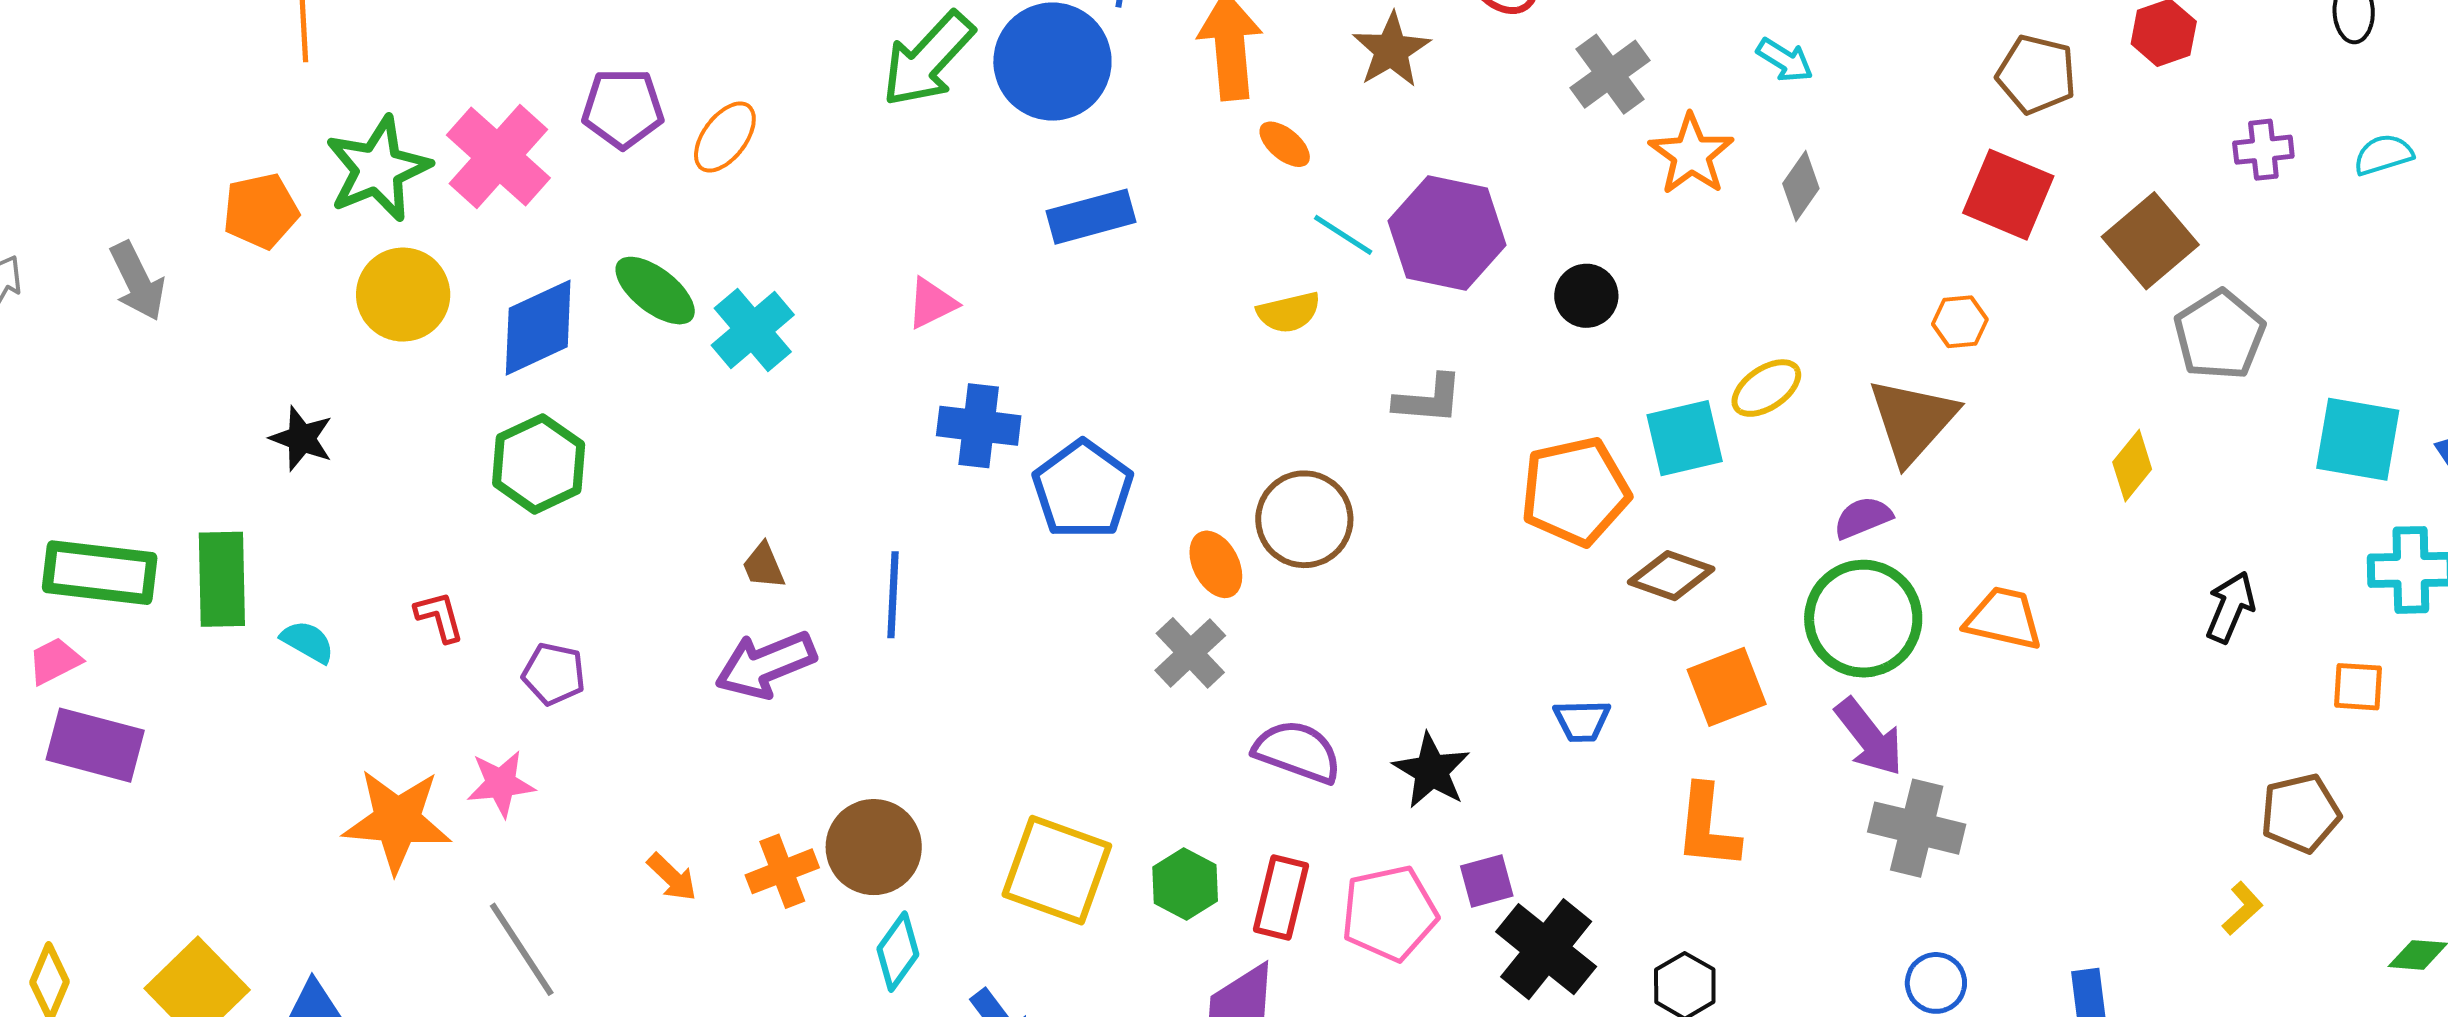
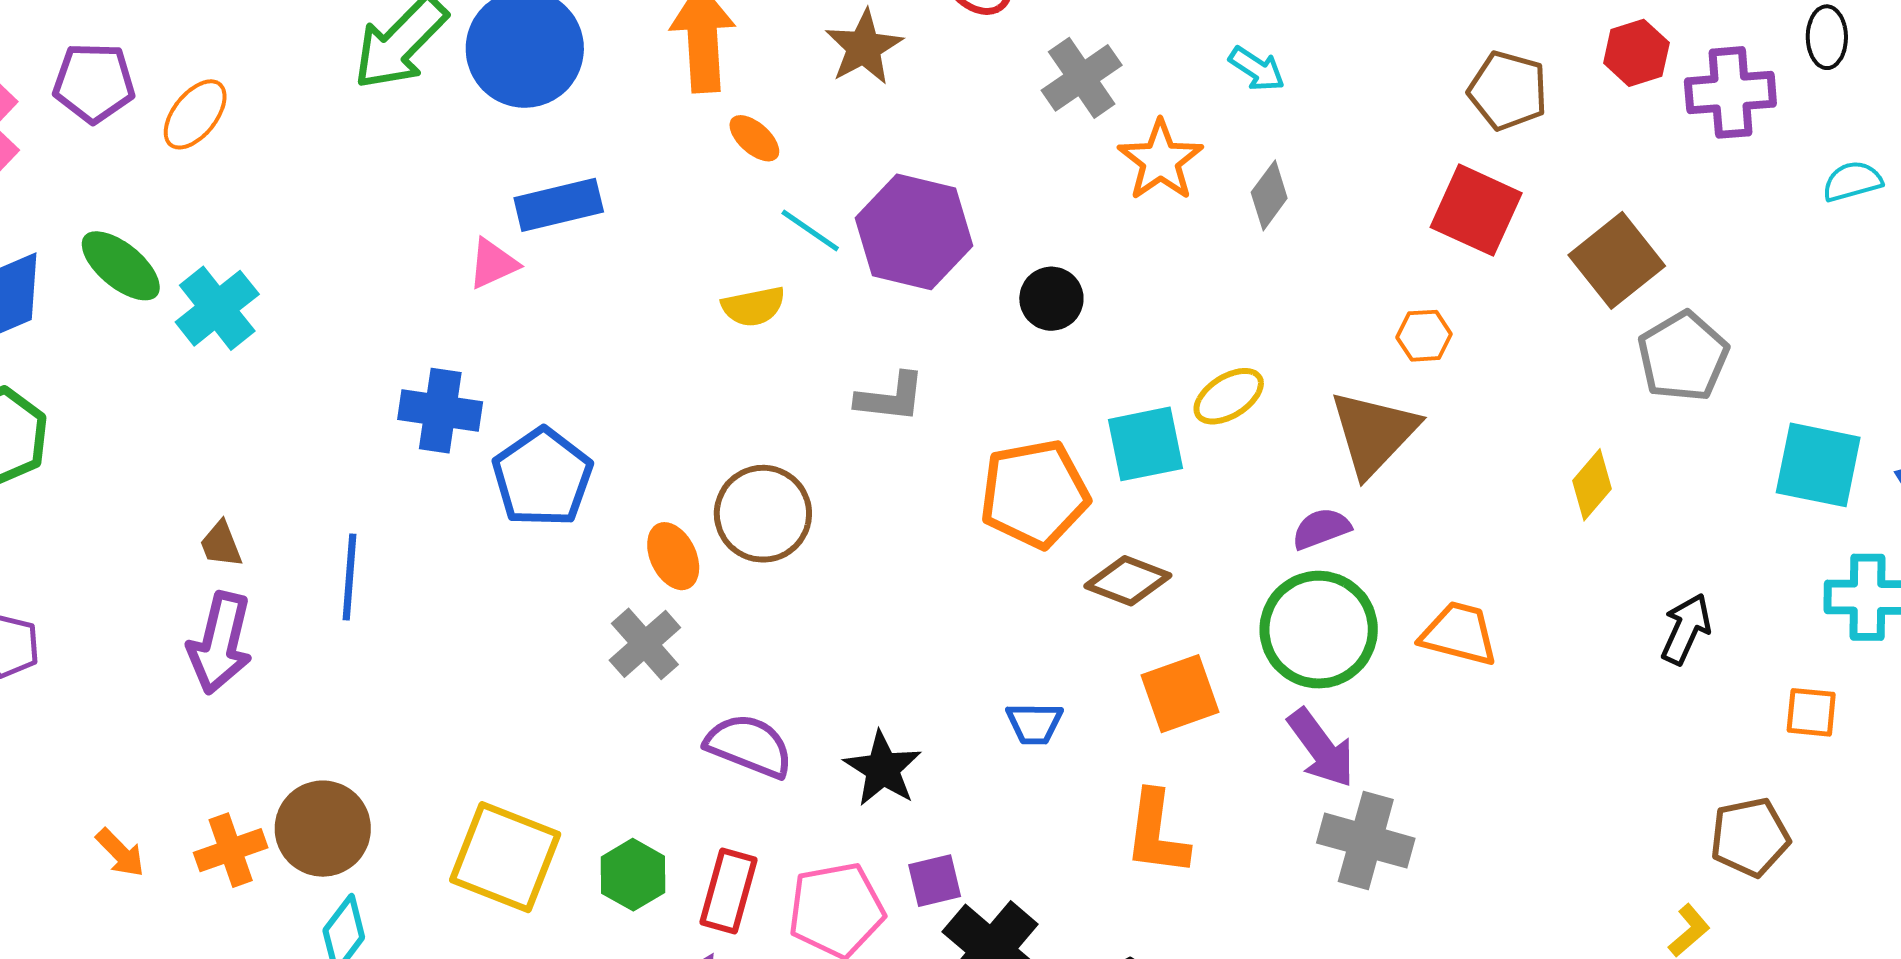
purple cross: (2263, 150) -> (1730, 92), moved, size x1.5
pink triangle: (932, 303) -> (493, 264), moved
purple arrow: (766, 665) -> (220, 643), turned -56

